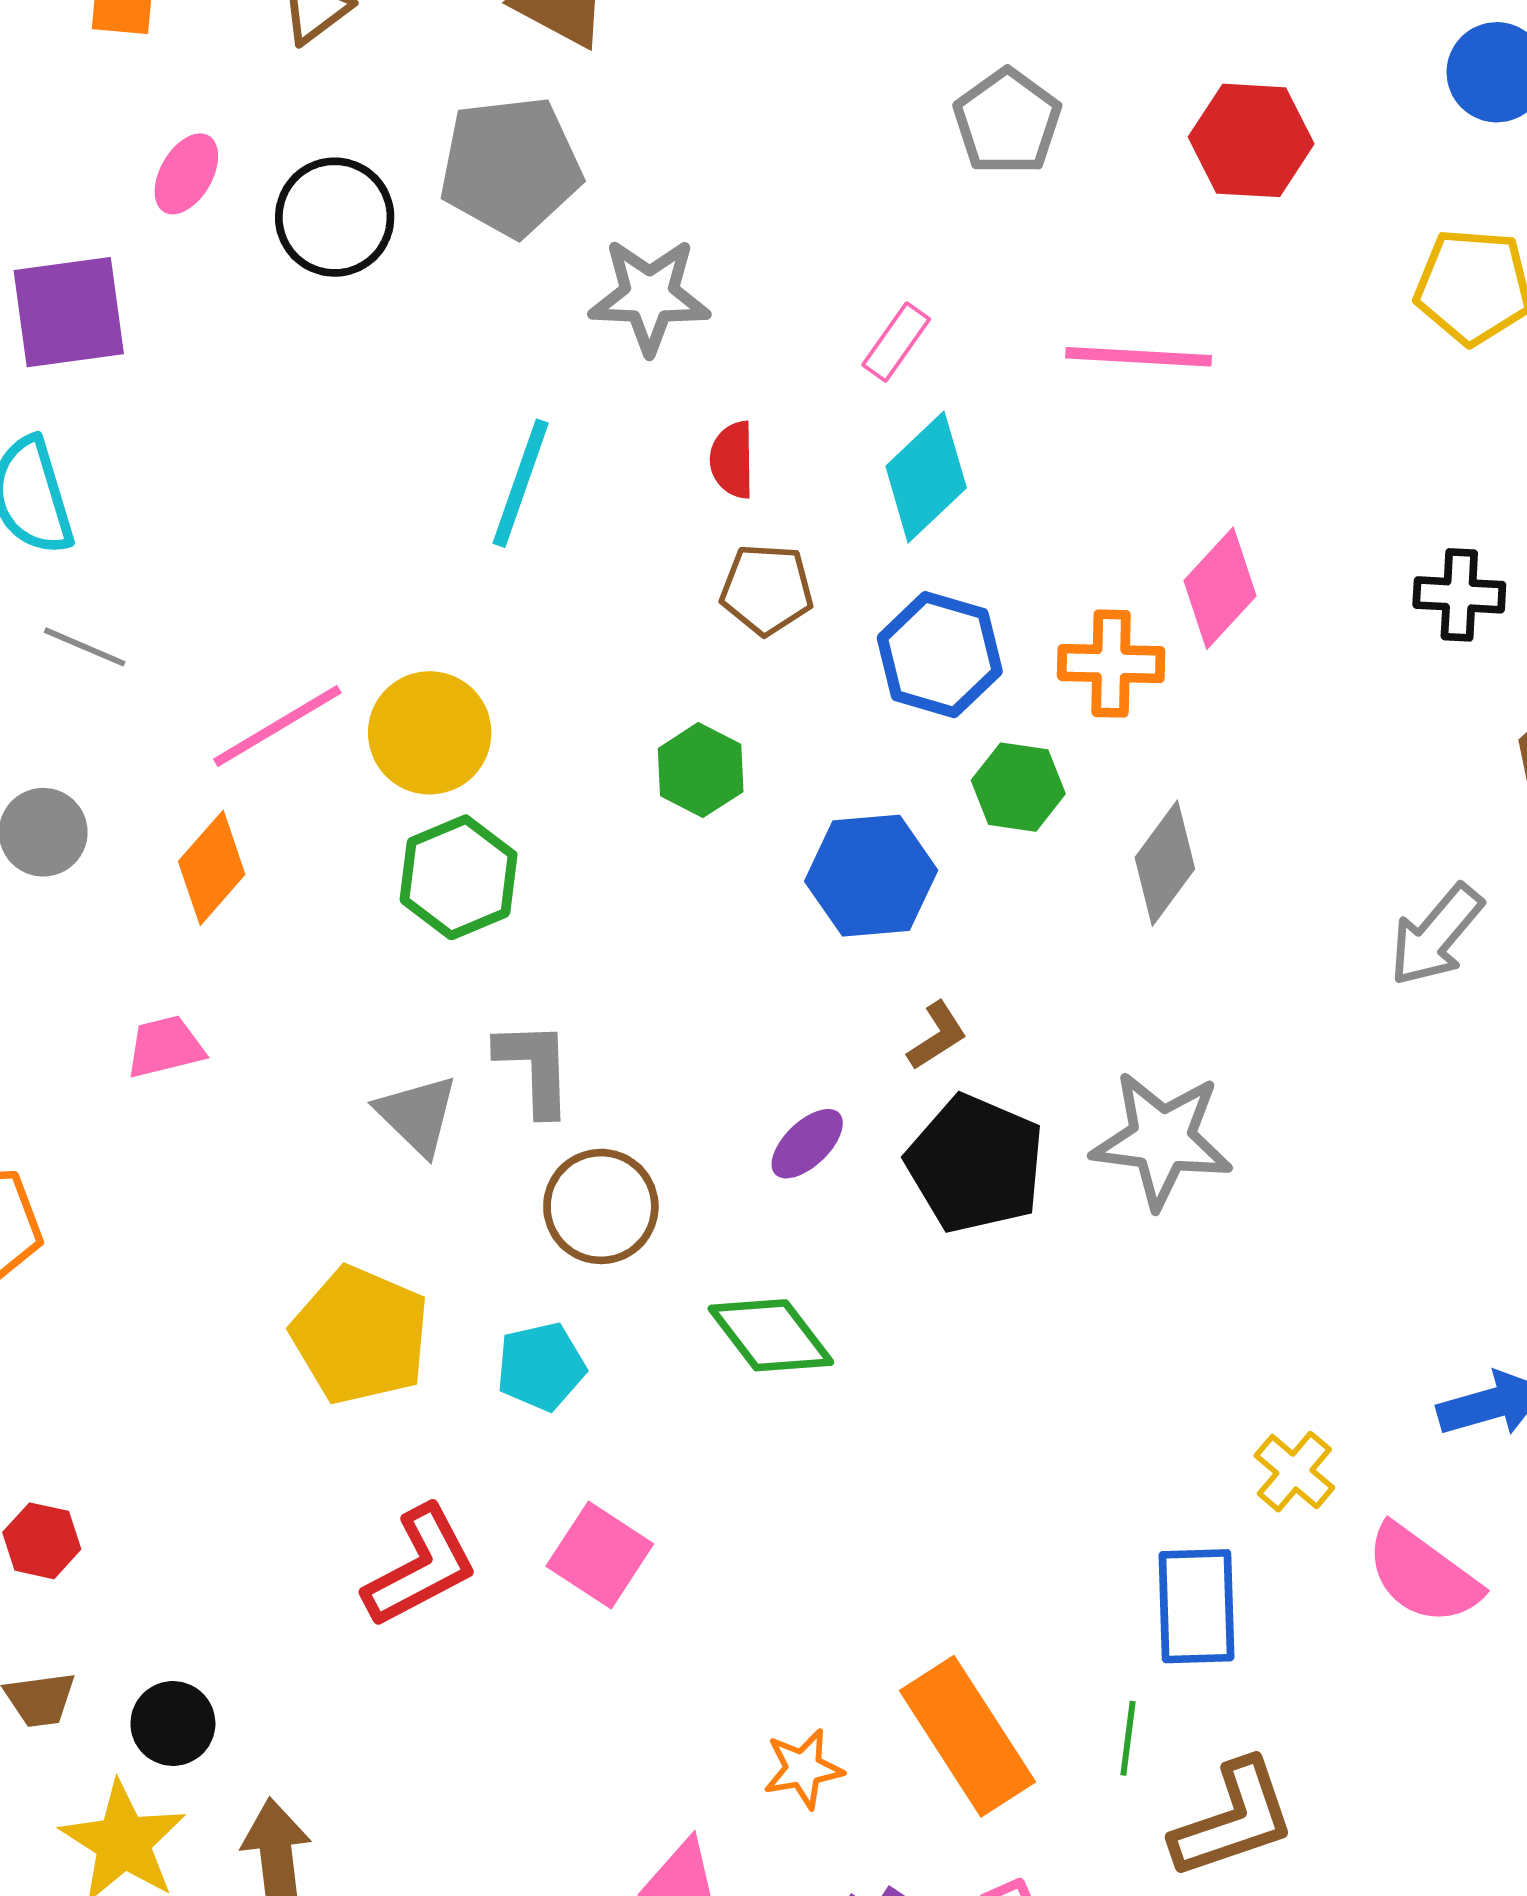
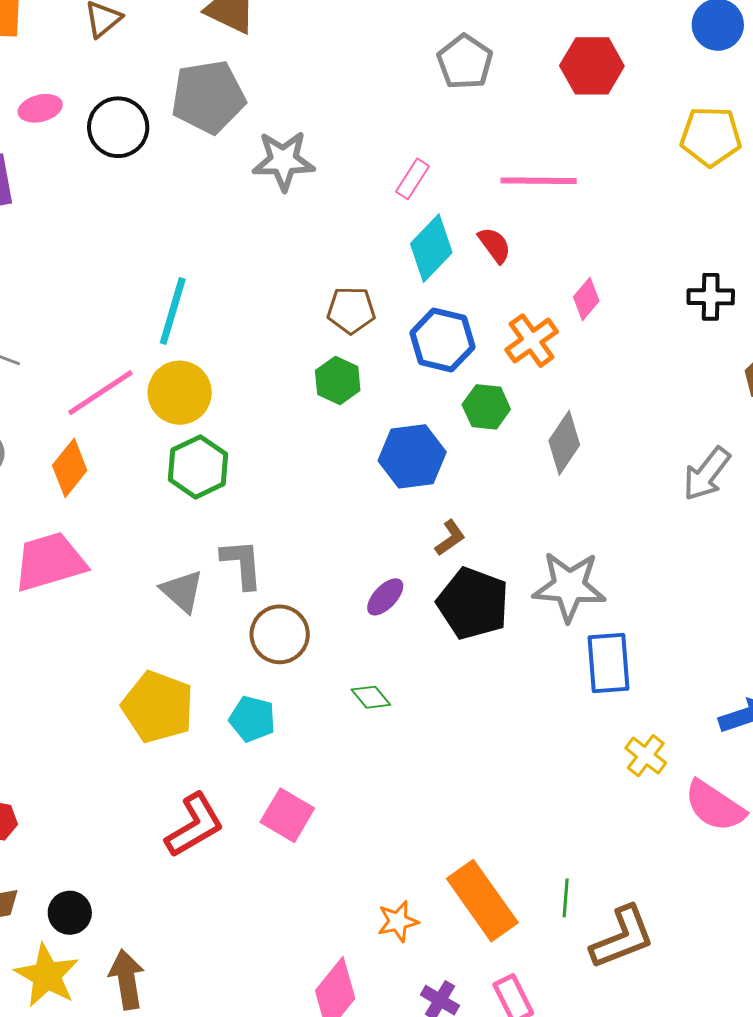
pink ellipse: (186, 174) -> (40, 108), turned 48
red semicircle: (732, 460) -> (495, 245), moved, turned 147
cyan line: (521, 483) -> (173, 311), moved
pink diamond: (1220, 588) -> (586, 299), size x0.7
orange cross: (1111, 664) -> (532, 341), turned -34
green hexagon: (701, 770) -> (338, 381), moved
pink trapezoid: (165, 1047) -> (50, 562), size x1.8
green diamond: (771, 1335) -> (371, 697), size x0.6
cyan pentagon: (541, 1367) -> (252, 719), turned 30
blue rectangle: (1196, 1606) -> (608, 663), moved

